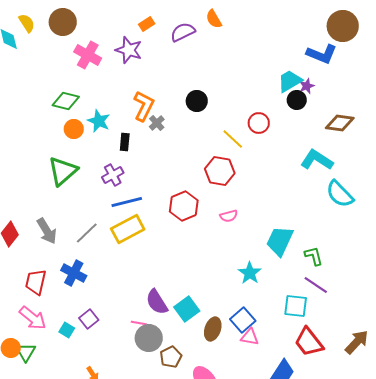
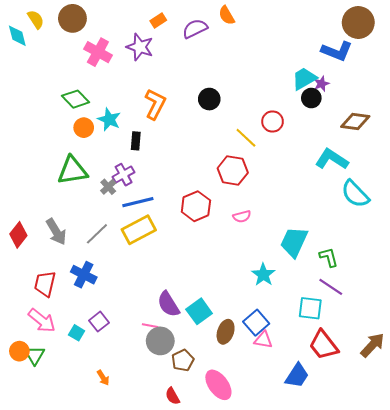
green diamond: (66, 101) -> (76, 99), turned 32
gray cross: (157, 123) -> (108, 187), moved
green triangle: (63, 171) -> (72, 170), turned 32

